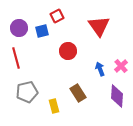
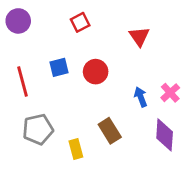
red triangle: (99, 26) -> (139, 36), size x0.7
purple circle: (19, 28) -> (18, 21), moved
blue square: (42, 31) -> (59, 67), moved

